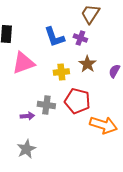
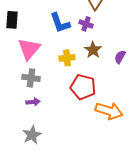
pink triangle: (23, 63) -> (29, 49), turned -30
gray cross: (46, 105) -> (31, 78), moved

